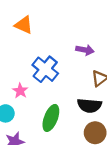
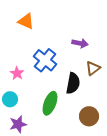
pink star: (20, 91) -> (17, 73), moved
black semicircle: (89, 105) -> (73, 83), moved, turned -85

